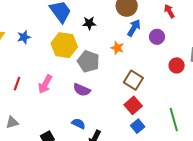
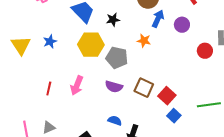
brown square: (133, 80) -> (144, 88), moved
green line: (174, 120) -> (209, 105), turned -75

